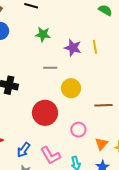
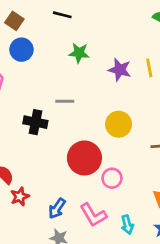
gray line: (50, 68) -> (65, 101), moved
pink circle: (78, 130) -> (112, 178), moved

